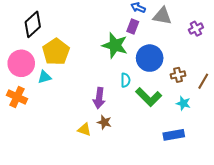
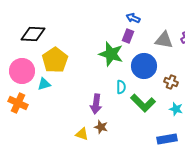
gray triangle: (162, 16) -> (164, 40), moved
black diamond: (33, 24) -> (33, 34), turned 45
brown cross: (178, 75) -> (171, 82), turned 32

